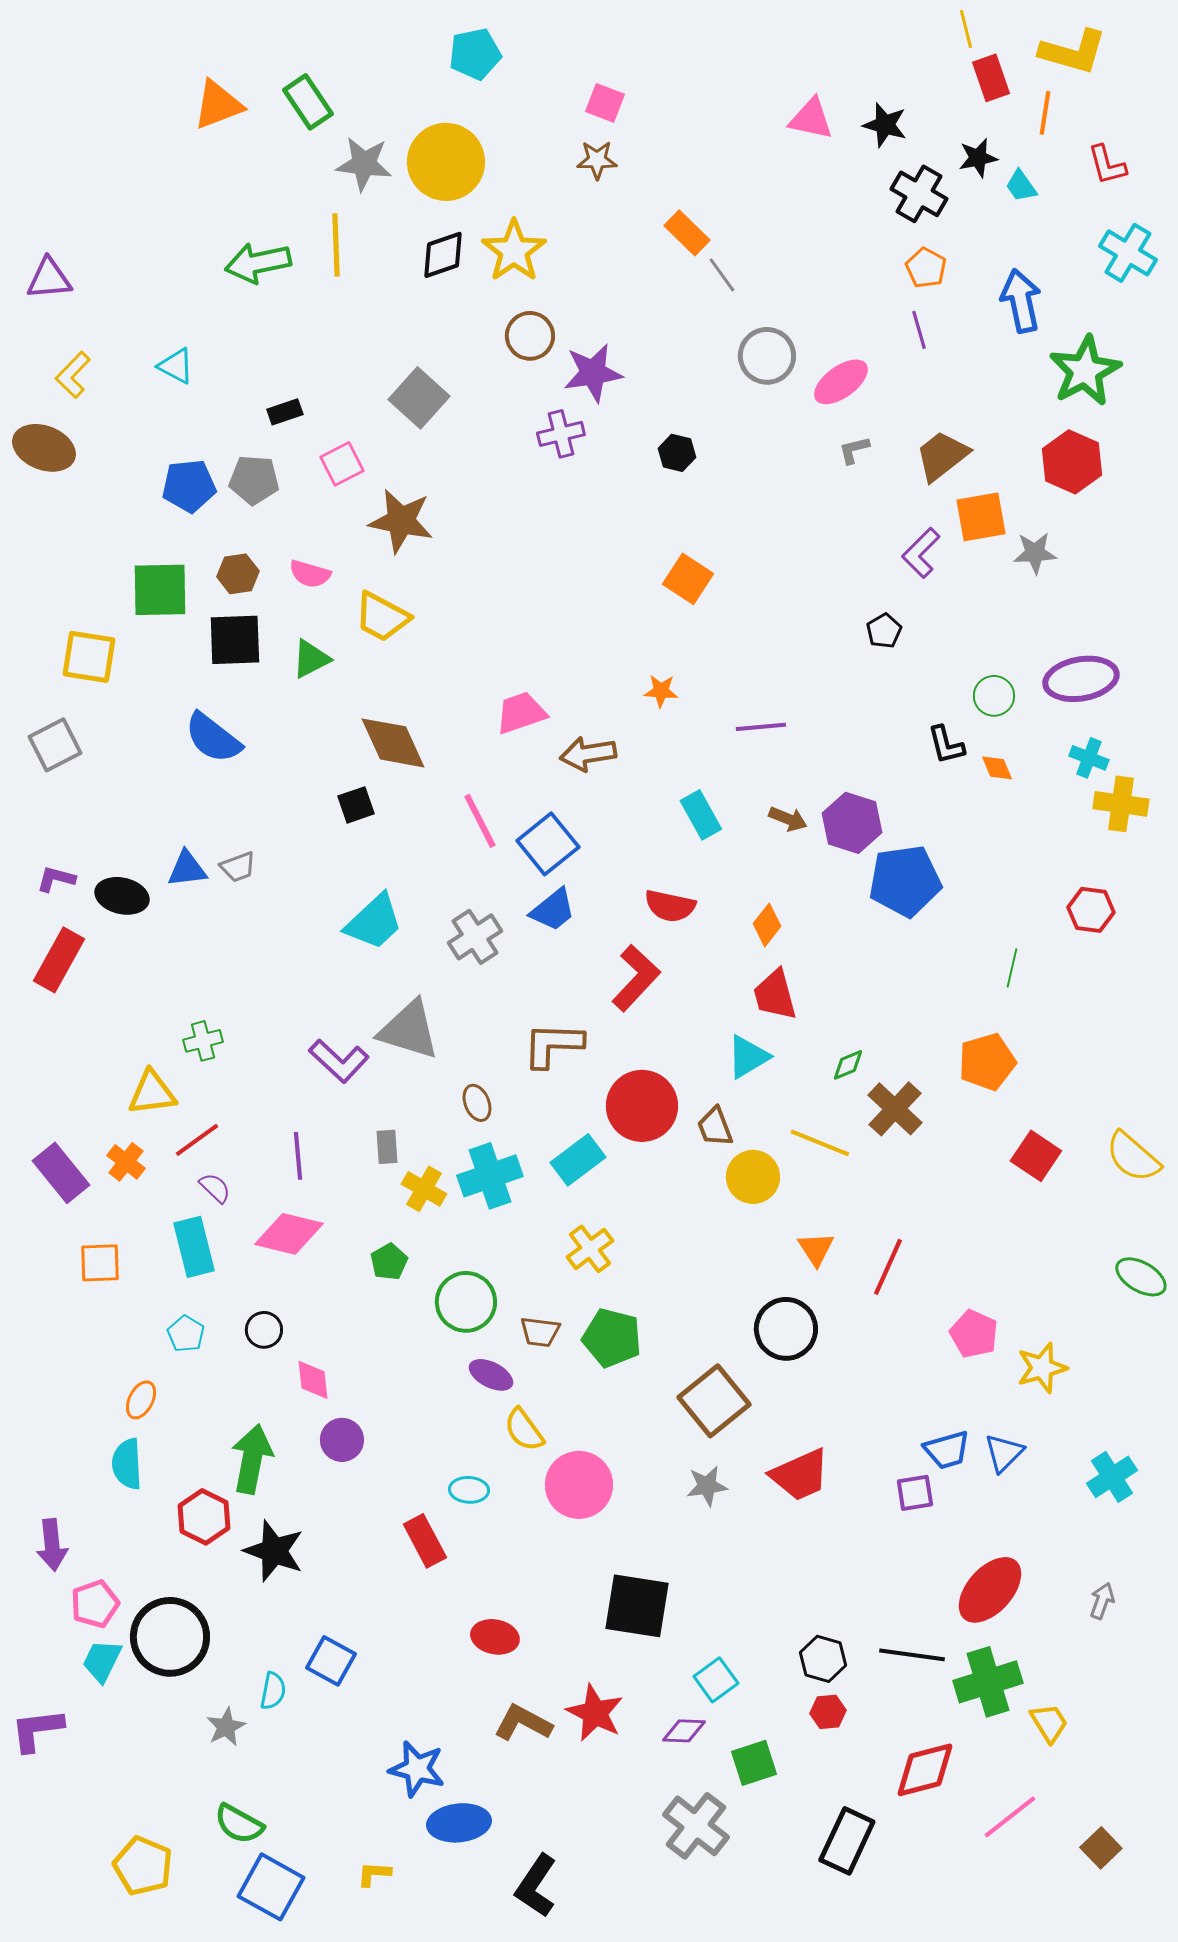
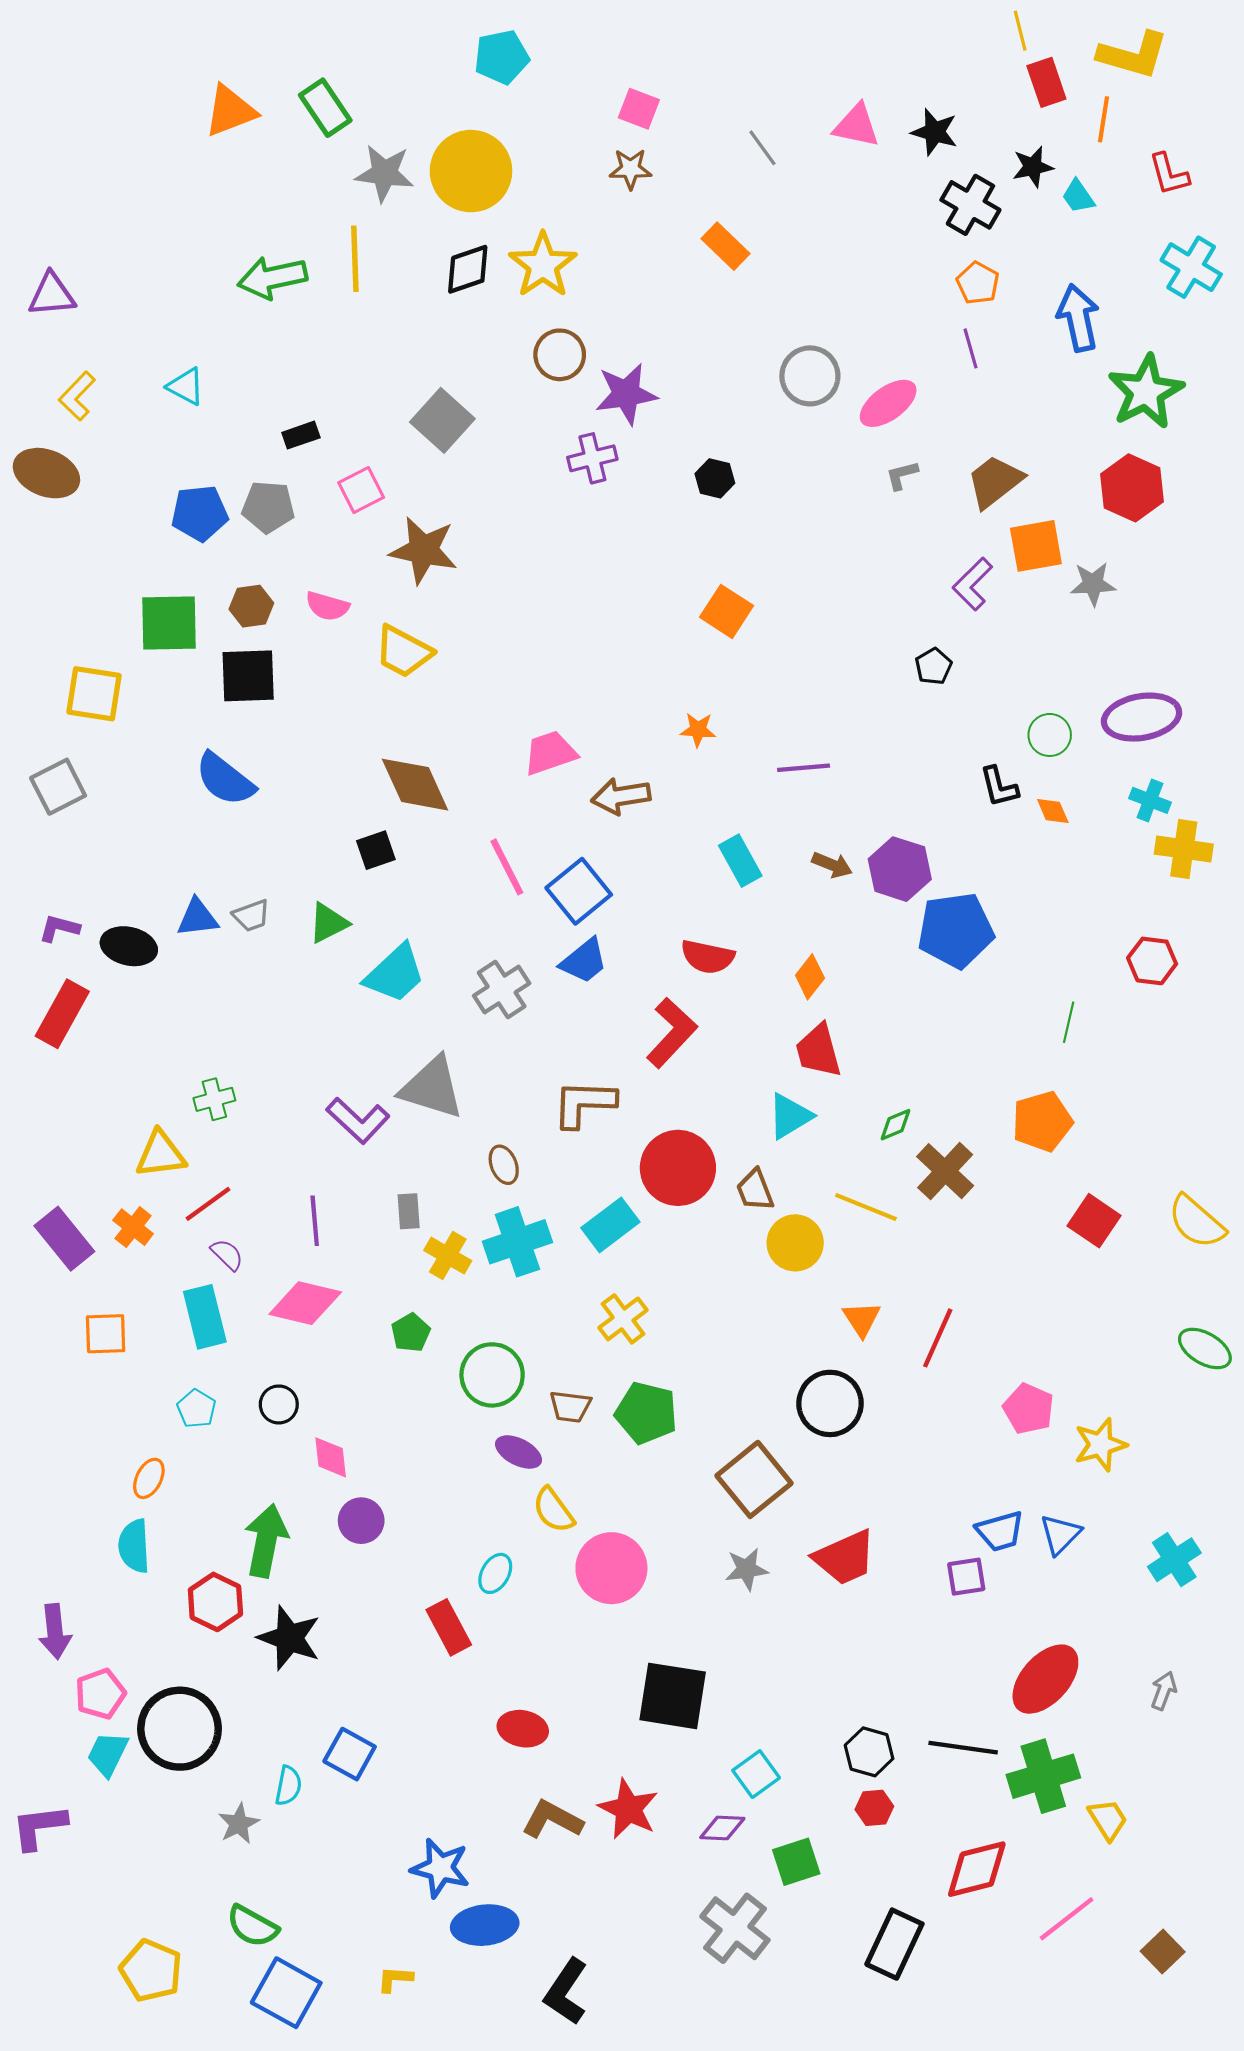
gray line: (722, 275) -> (762, 148), moved
green triangle: (311, 659) -> (328, 923), moved
cyan ellipse: (469, 1490) -> (495, 1573), turned -63

